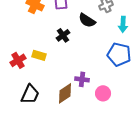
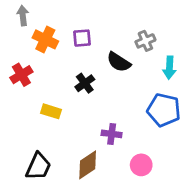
red cross: (18, 60) -> (21, 75), moved
purple cross: (82, 79) -> (112, 134), moved

